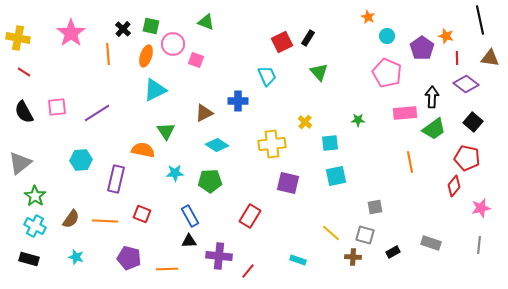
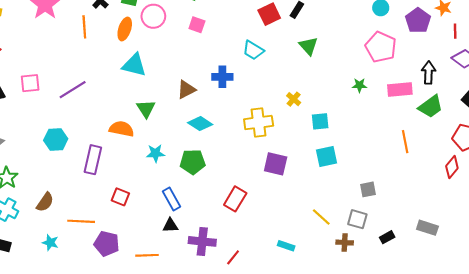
pink square: (196, 60) -> (197, 25), moved
cyan trapezoid: (267, 76) -> (253, 50), turned 145
cyan triangle: (155, 90) -> (134, 65), turned 40
green star: (358, 120) -> (359, 85), moved
orange line: (105, 221) -> (81, 221), moved

